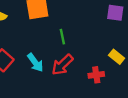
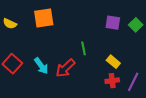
green line: (62, 37) -> (83, 48), moved
red cross: (96, 75) -> (112, 81), moved

